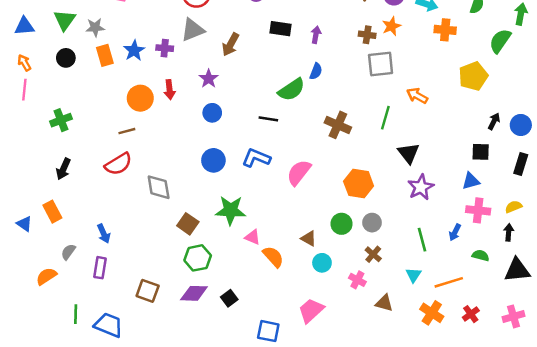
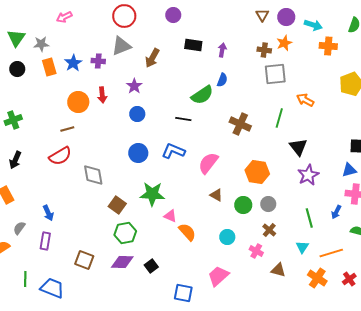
brown triangle: (309, 238) -> (216, 195), moved

